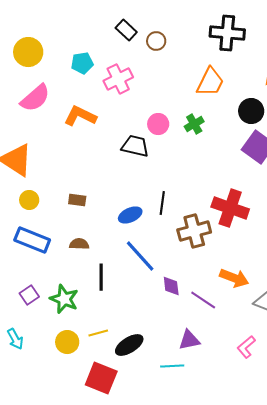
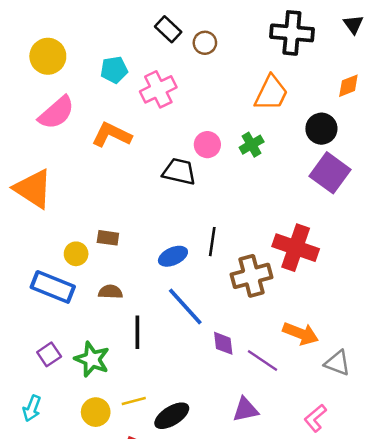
yellow circle: (29, 200) -> (76, 254), moved
cyan arrow: (15, 339) -> (32, 408), turned 50

